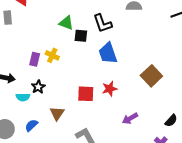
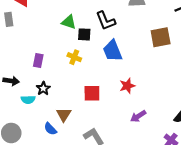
yellow cross: (52, 55) -> (74, 57), moved
brown square: (151, 76) -> (161, 37), moved, turned 35
red star: (110, 89) -> (127, 86), moved
blue semicircle: (31, 125) -> (50, 129), moved, turned -88

